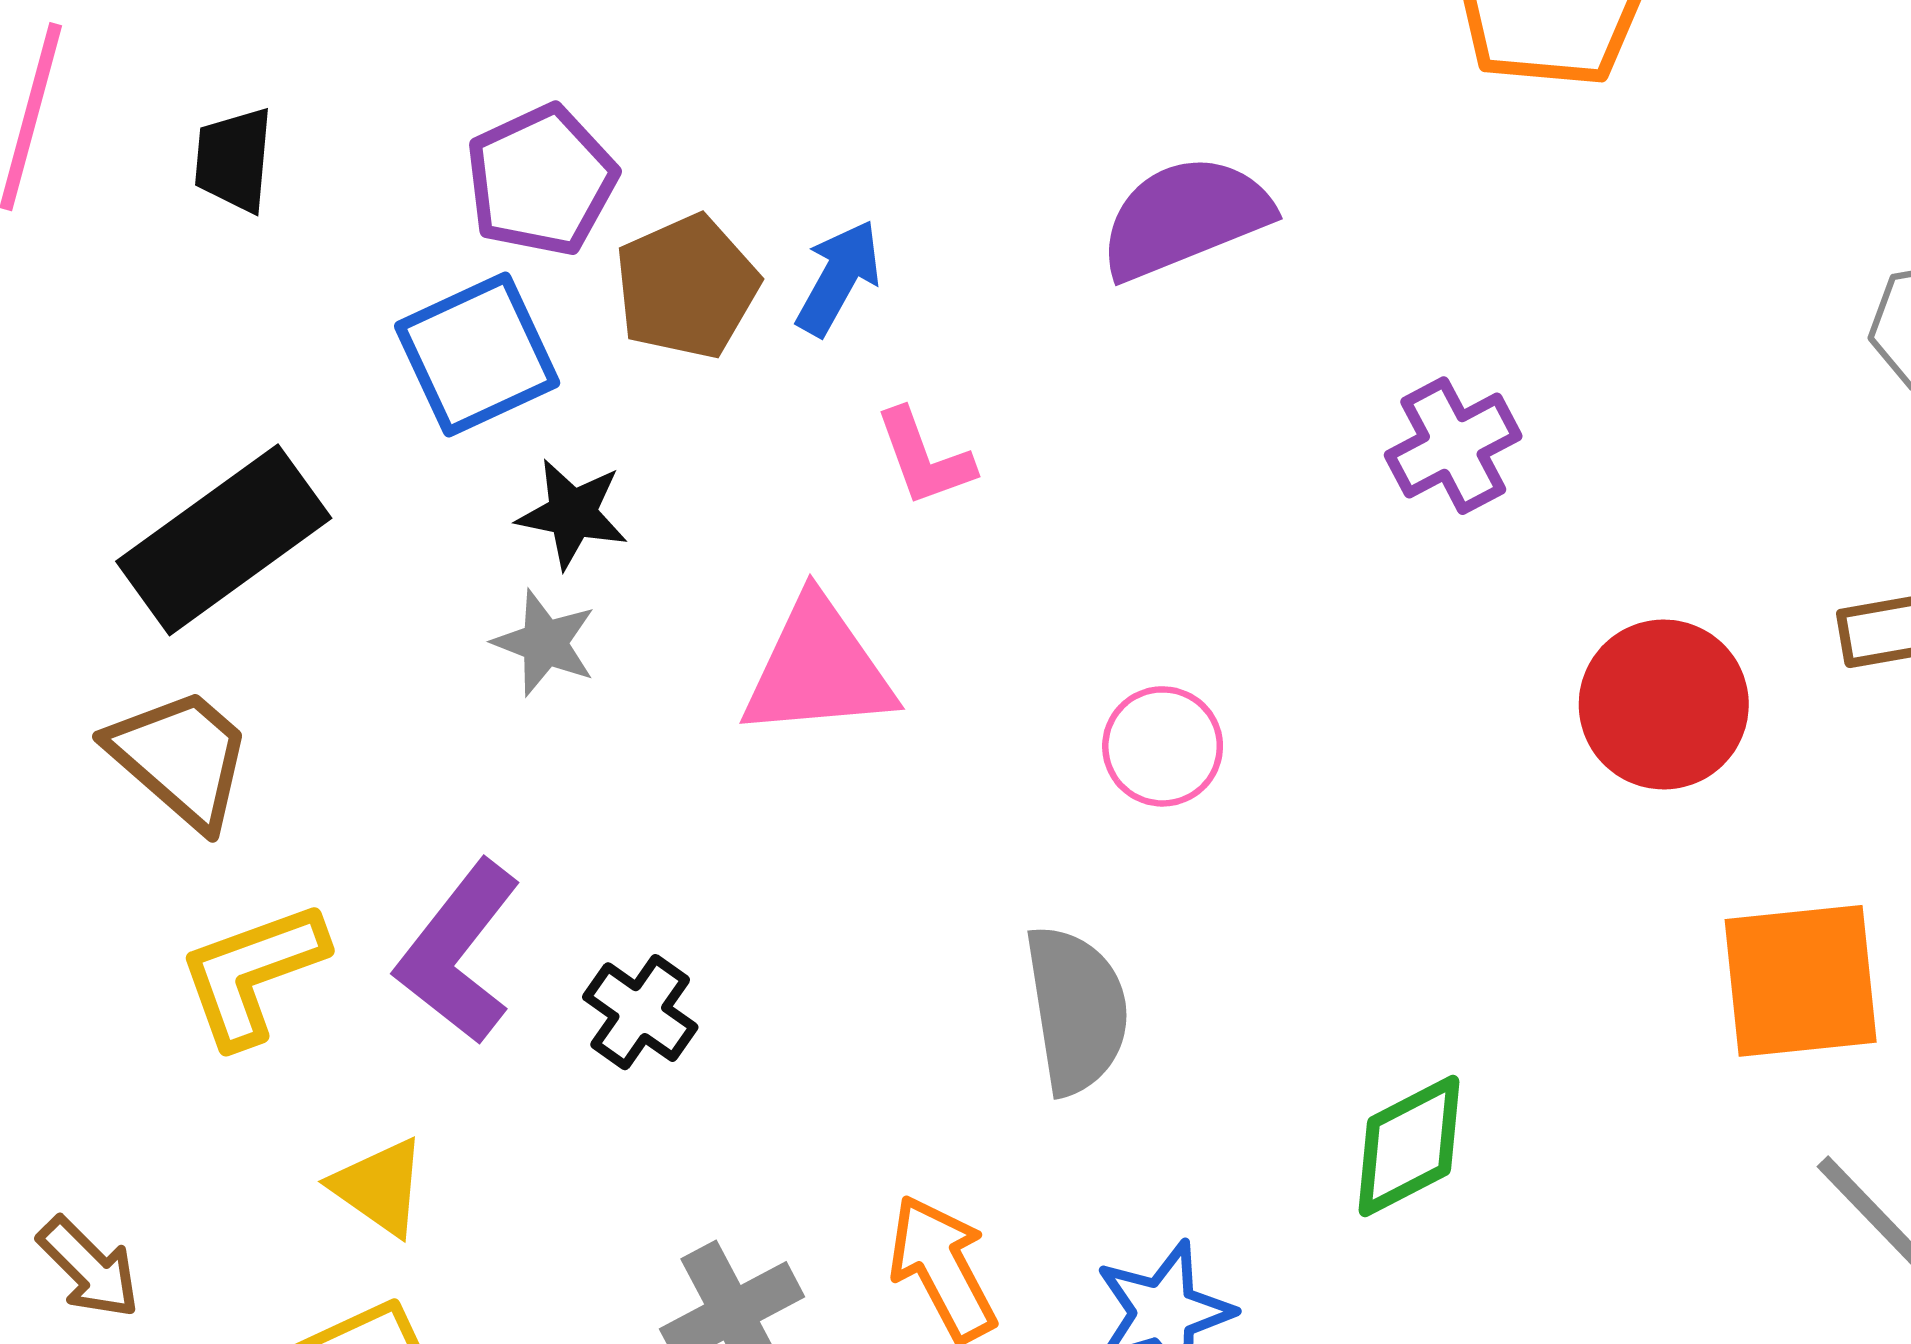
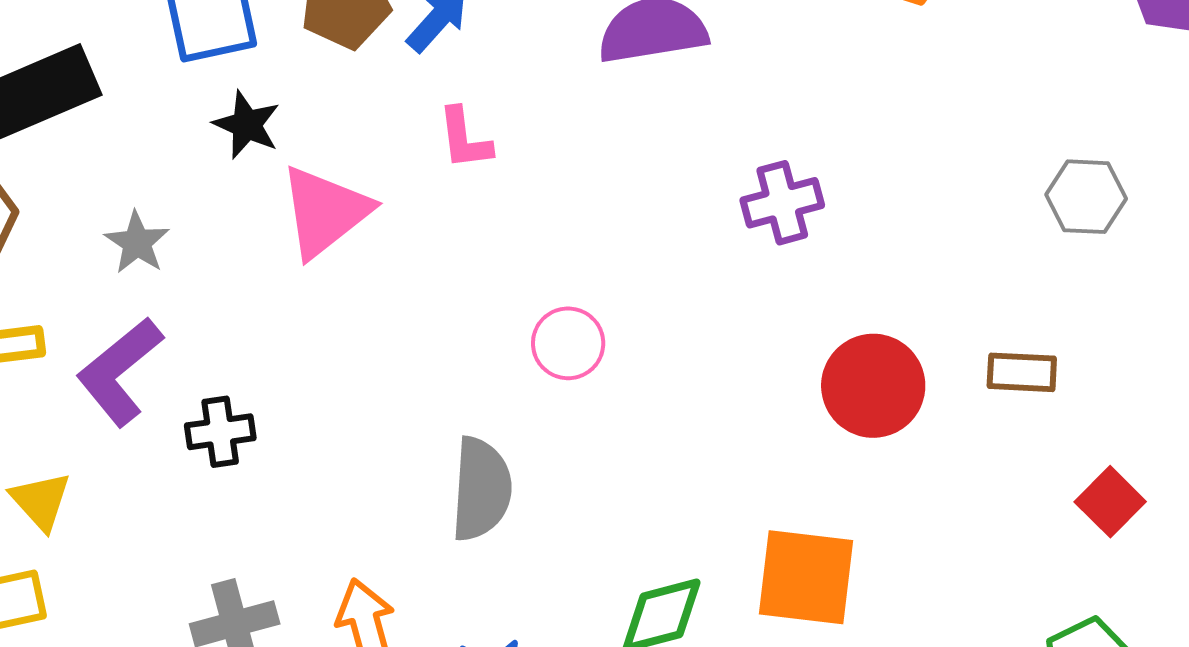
gray star: (545, 643) -> (137, 243), moved
pink triangle: (818, 669) -> (325, 212), moved, turned -46
orange square: (1801, 981) -> (806, 577), moved
black cross: (640, 1012) -> (220, 432), turned 34

